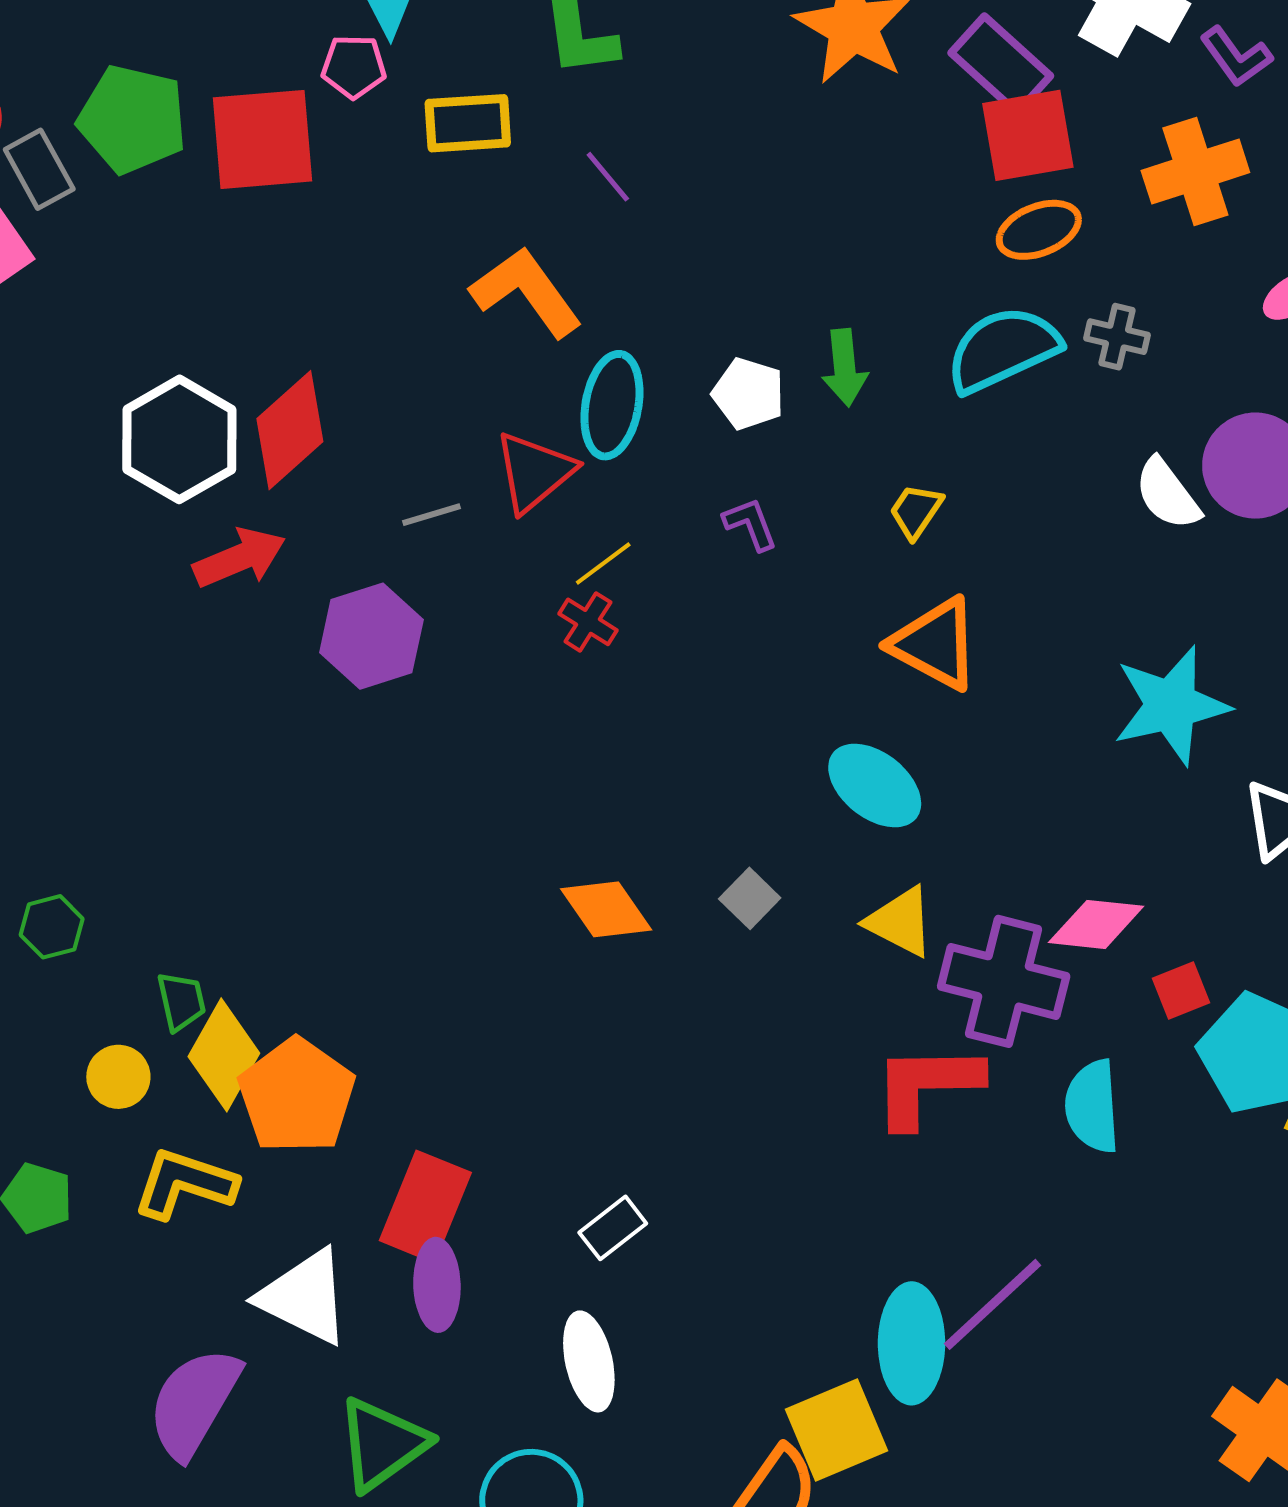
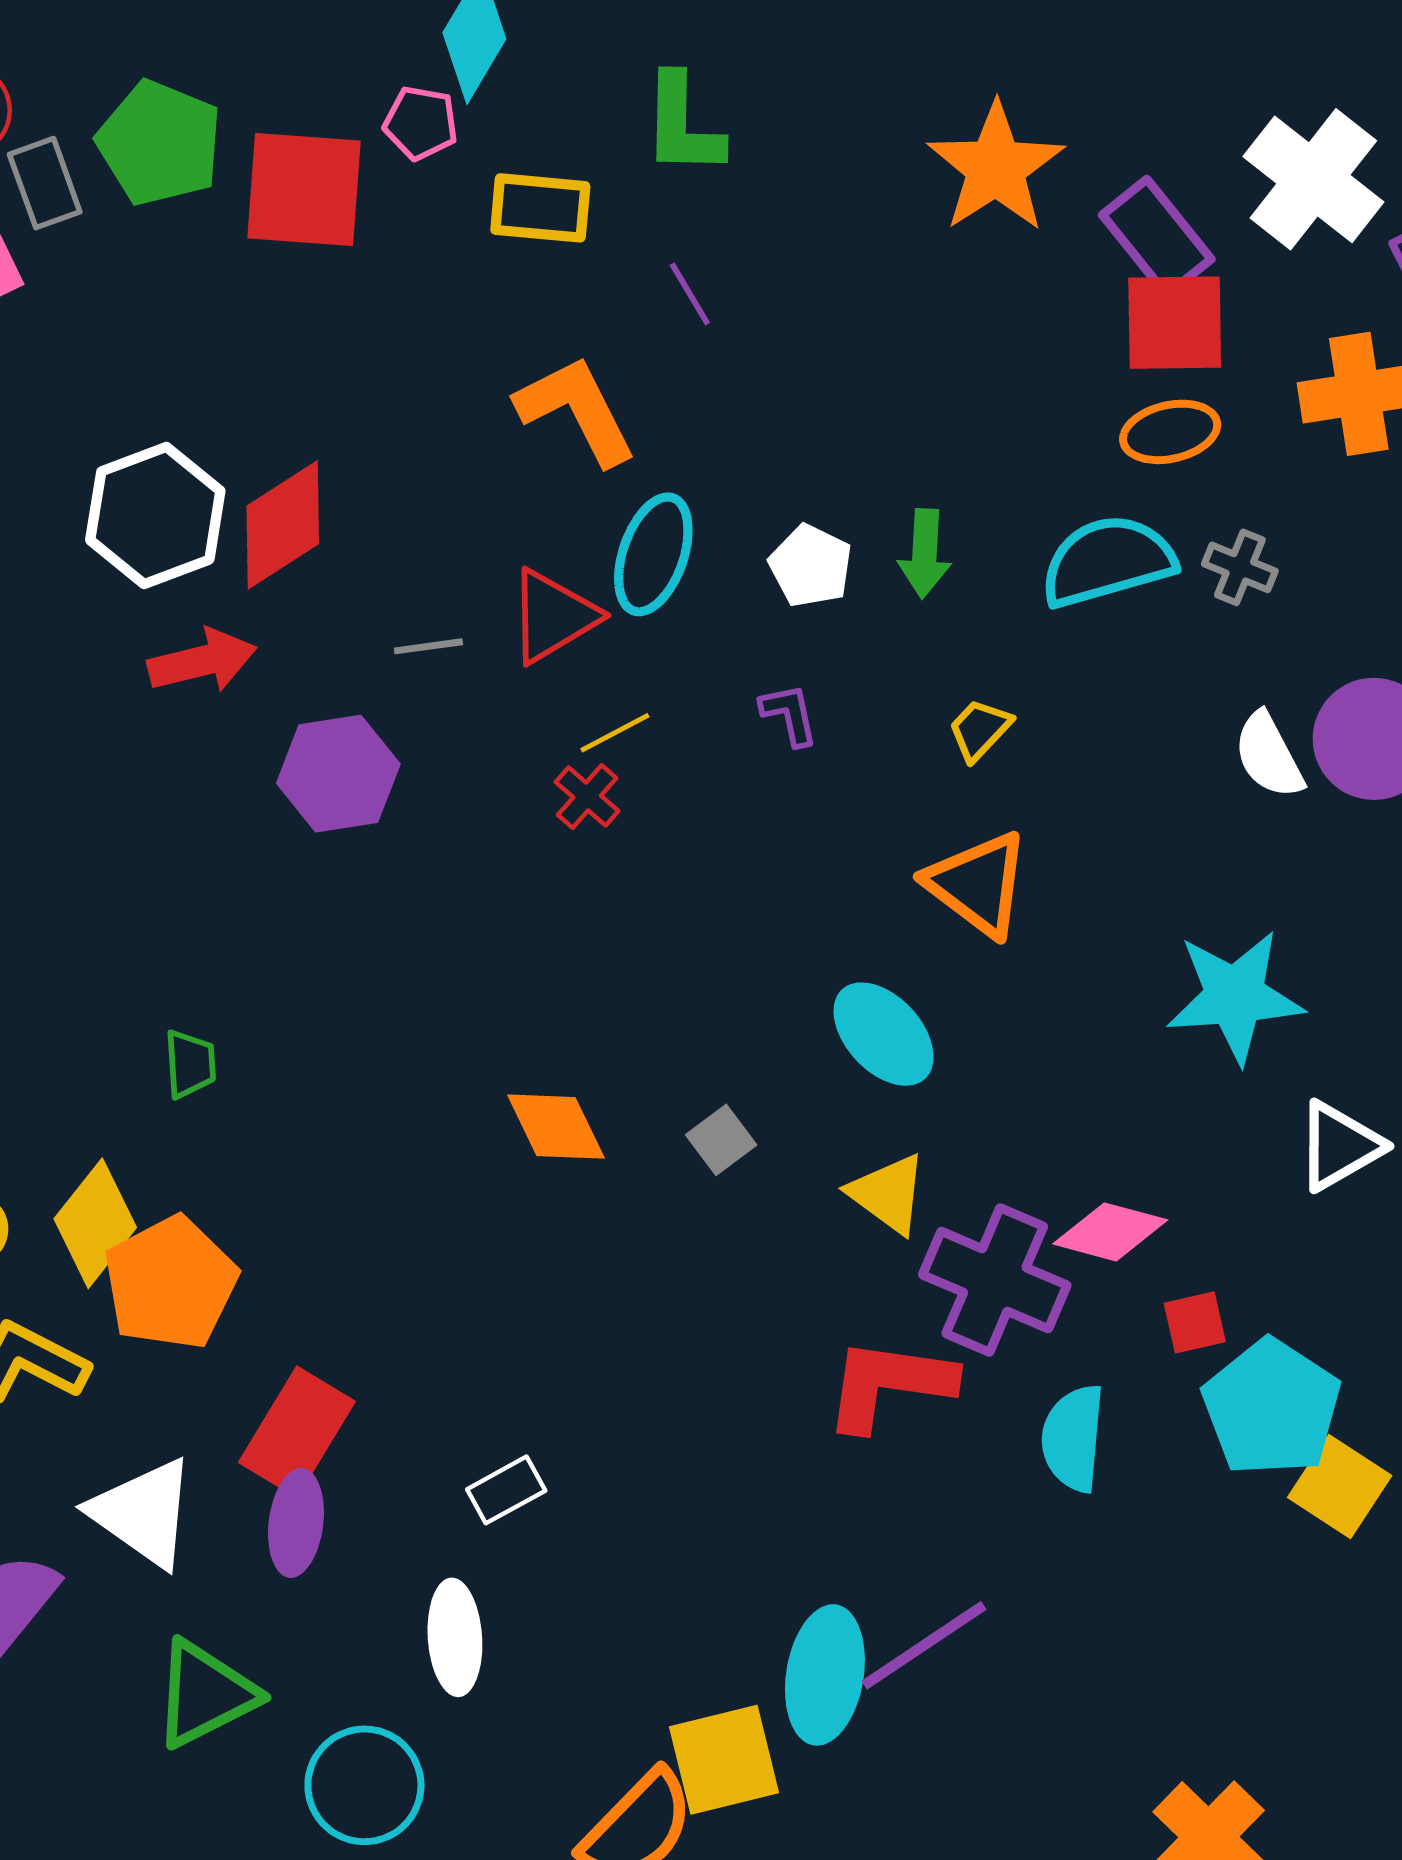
green trapezoid: (181, 1001) -> (190, 1064), moved

